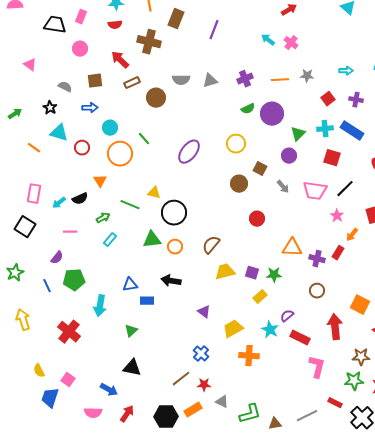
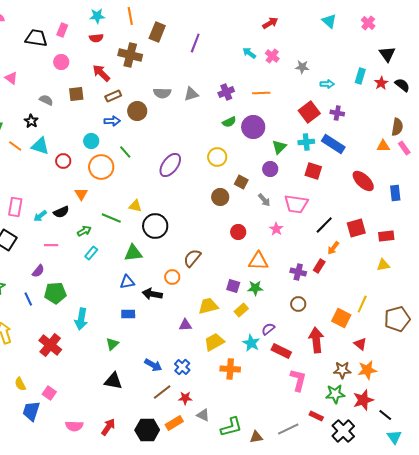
gray star: (307, 76) -> (302, 67), moved
red square: (328, 99) -> (309, 112), size x1.5
blue arrow: (90, 108) -> (112, 121), moved
orange line: (34, 148) -> (15, 146), moved
black line: (345, 189) -> (324, 225), moved
pink star: (337, 216) -> (276, 229), moved
orange circle: (175, 247) -> (172, 277), moved
orange triangle: (292, 248) -> (258, 261), moved
yellow trapezoid: (225, 272) -> (208, 306), moved
blue triangle: (130, 285) -> (127, 282), moved
purple triangle: (204, 312) -> (185, 325), turned -40
blue arrow: (109, 390) -> (153, 365), moved

